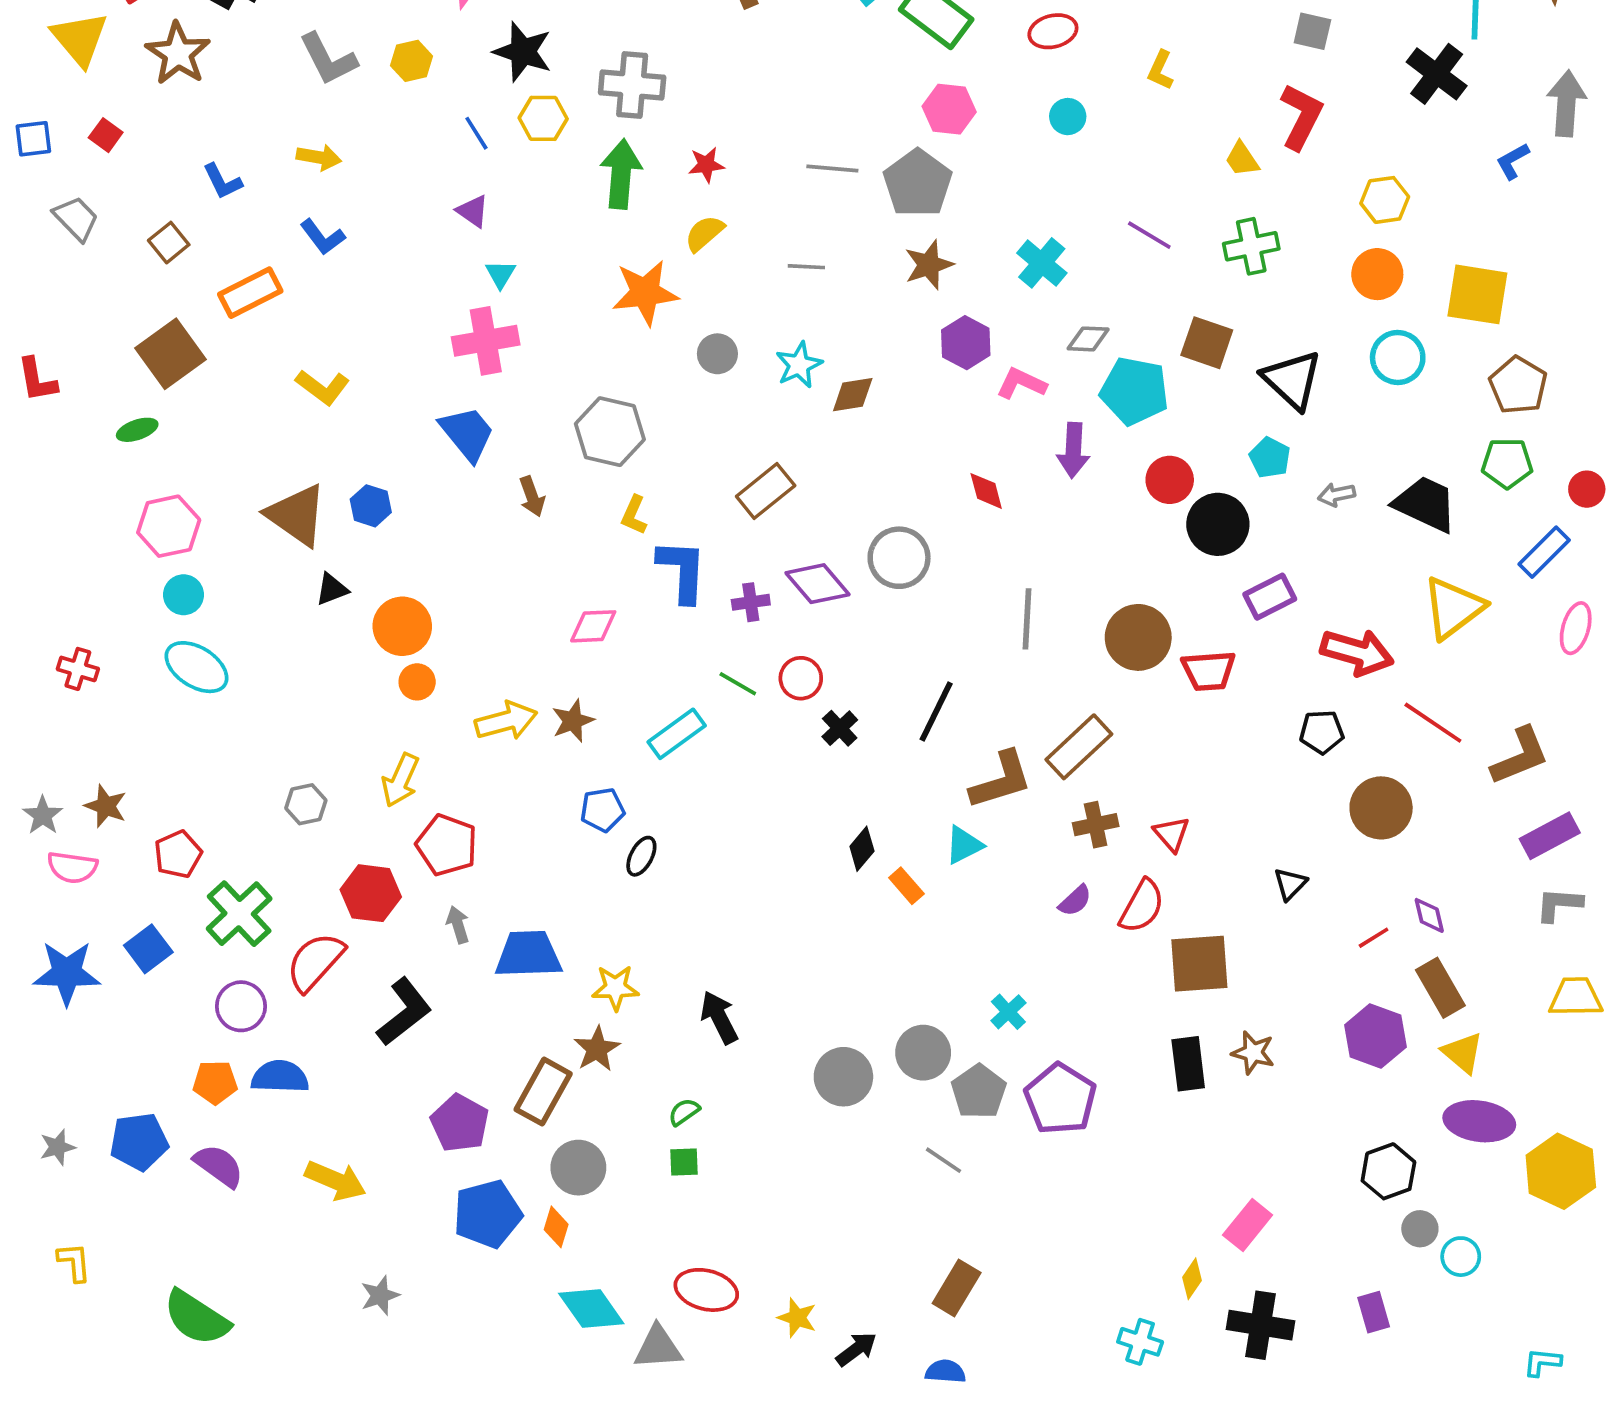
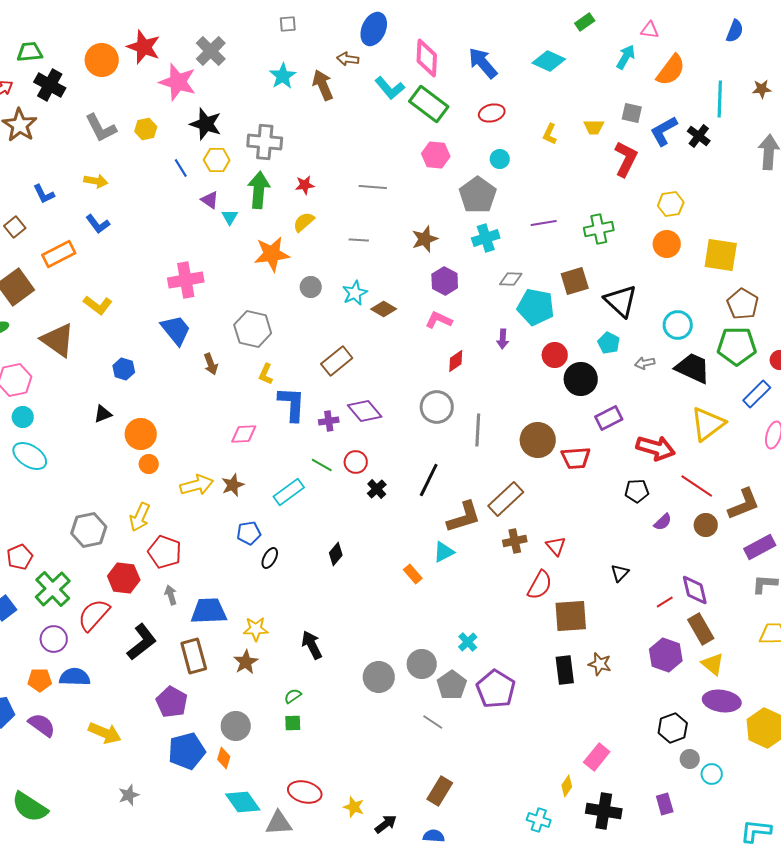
black cross: (1437, 74) -> (699, 136), size x0.7
yellow trapezoid: (1242, 159) -> (594, 127), moved, turned -55
blue L-shape: (1513, 161) -> (664, 131), moved, size x1.5
gray pentagon: (918, 183) -> (478, 195), moved
purple triangle: (473, 211) -> (210, 200), moved
purple line: (1149, 235) -> (544, 223), turned -40
cyan cross: (1042, 263) -> (486, 238), turned 32
cyan triangle: (501, 274) -> (230, 217), moved
brown square: (1207, 343) -> (575, 281), turned -36
cyan circle: (1398, 358) -> (678, 325), moved
pink L-shape: (1021, 383) -> (439, 320), moved
brown diamond: (853, 395) -> (384, 309), turned 40
purple arrow: (1073, 450) -> (503, 339), size x0.7
green pentagon: (1507, 463) -> (737, 346), size x1.4
red diamond: (986, 491) -> (456, 361), turned 70
brown triangle: (297, 515) -> (58, 340), moved
gray circle: (899, 558) -> (437, 407), moved
gray hexagon: (306, 804) -> (89, 530), size x1.6
brown circle: (1381, 808) -> (706, 525), moved, size x0.7
black diamond: (862, 849) -> (336, 554), moved
purple semicircle: (1075, 901) -> (663, 522), moved
purple diamond: (1429, 915) -> (695, 590), size x1.5
brown rectangle: (543, 1092) -> (194, 656), moved, turned -44
cyan L-shape: (1542, 1362) -> (756, 831), size x1.5

